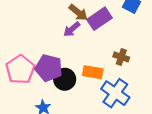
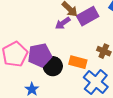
purple pentagon: (49, 68) -> (40, 55), turned -30

